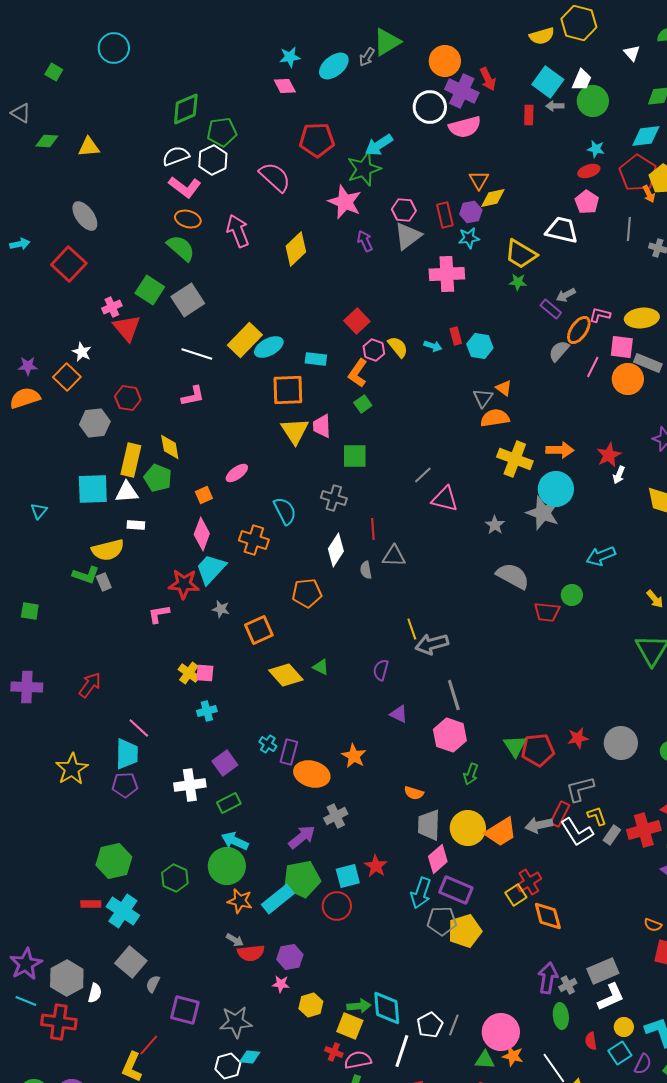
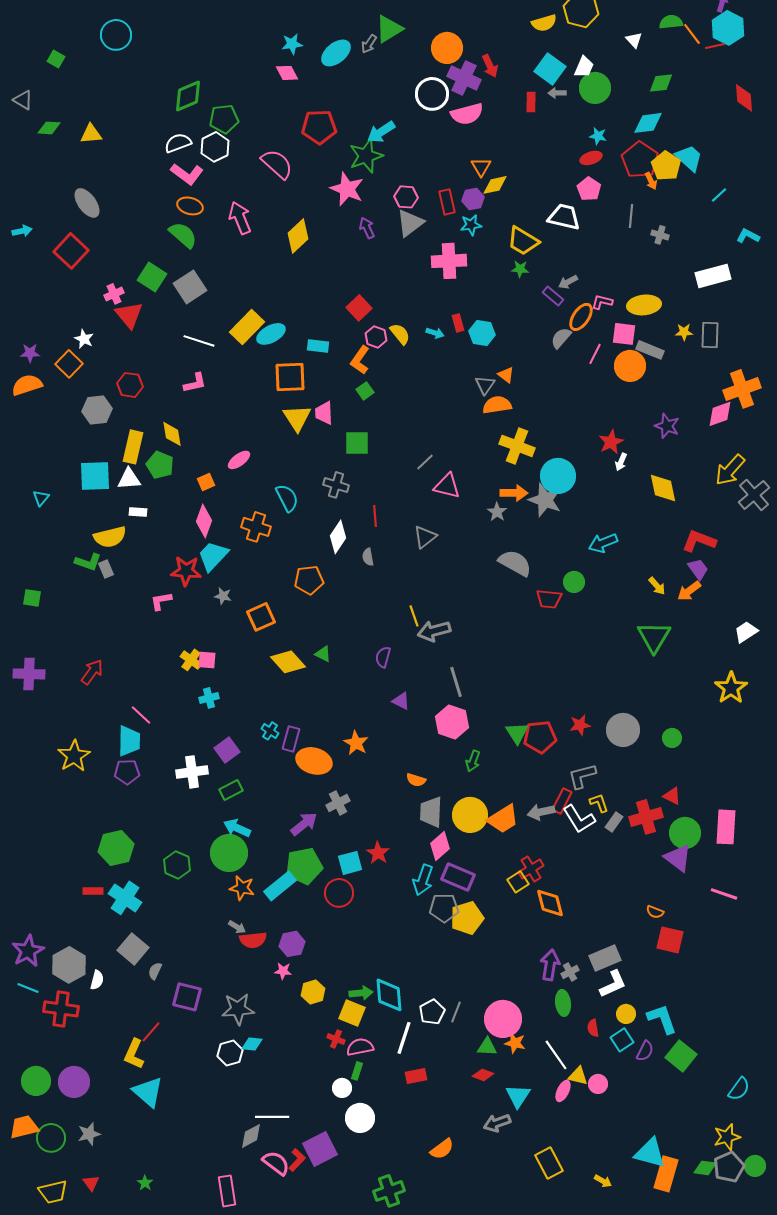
orange arrow: (560, 450) -> (514, 493), moved
gray triangle: (394, 556) -> (425, 537), moved, turned -40

